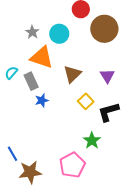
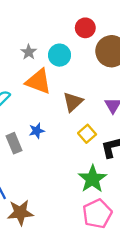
gray rectangle: (31, 81) -> (14, 143), moved
green star: (92, 141) -> (92, 179), size x1.4
pink pentagon: (72, 165) -> (97, 214), moved

